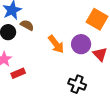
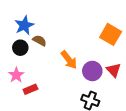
purple circle: (81, 44) -> (92, 71), moved

